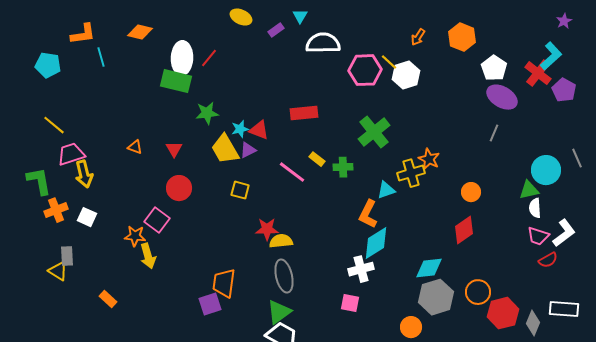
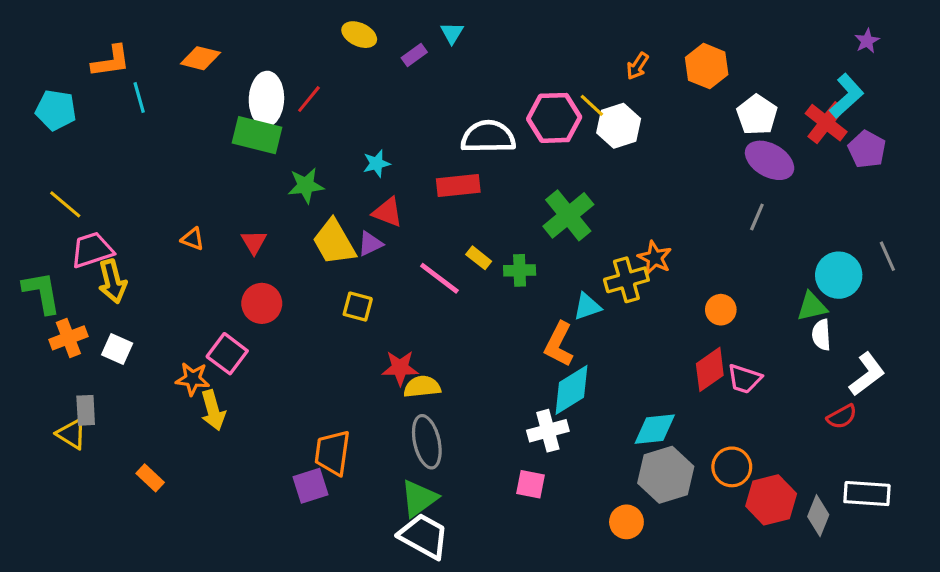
white semicircle: (323, 43) -> (488, 137), moved
cyan star: (240, 129) -> (377, 163), moved
pink trapezoid: (538, 236) -> (744, 379), moved

